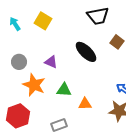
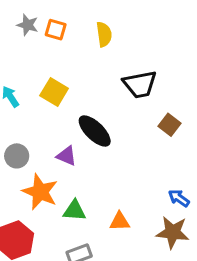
black ellipse: (86, 52) -> (95, 131), moved
green triangle: (64, 90) -> (74, 211), moved

